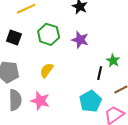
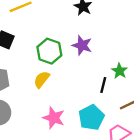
green hexagon: (49, 34) -> (49, 51), moved
pink star: (40, 101) -> (54, 118), moved

